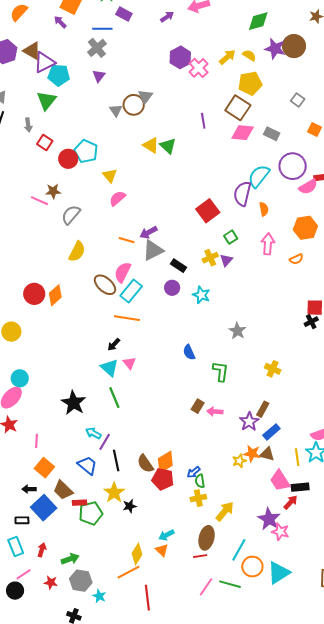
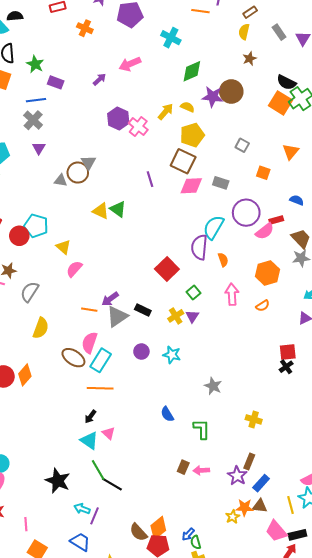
gray triangle: (116, 110) -> (61, 181), turned -40
black rectangle: (178, 266) -> (143, 310), moved
black line: (116, 461) -> (112, 484), moved, turned -40

